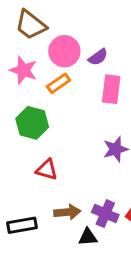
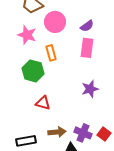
purple semicircle: (98, 57) -> (87, 26), moved
orange rectangle: (59, 83) -> (51, 53), moved, turned -70

